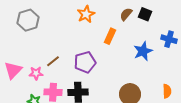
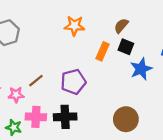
orange star: (86, 14) -> (74, 26), turned 30
black square: (145, 14) -> (126, 47), moved

